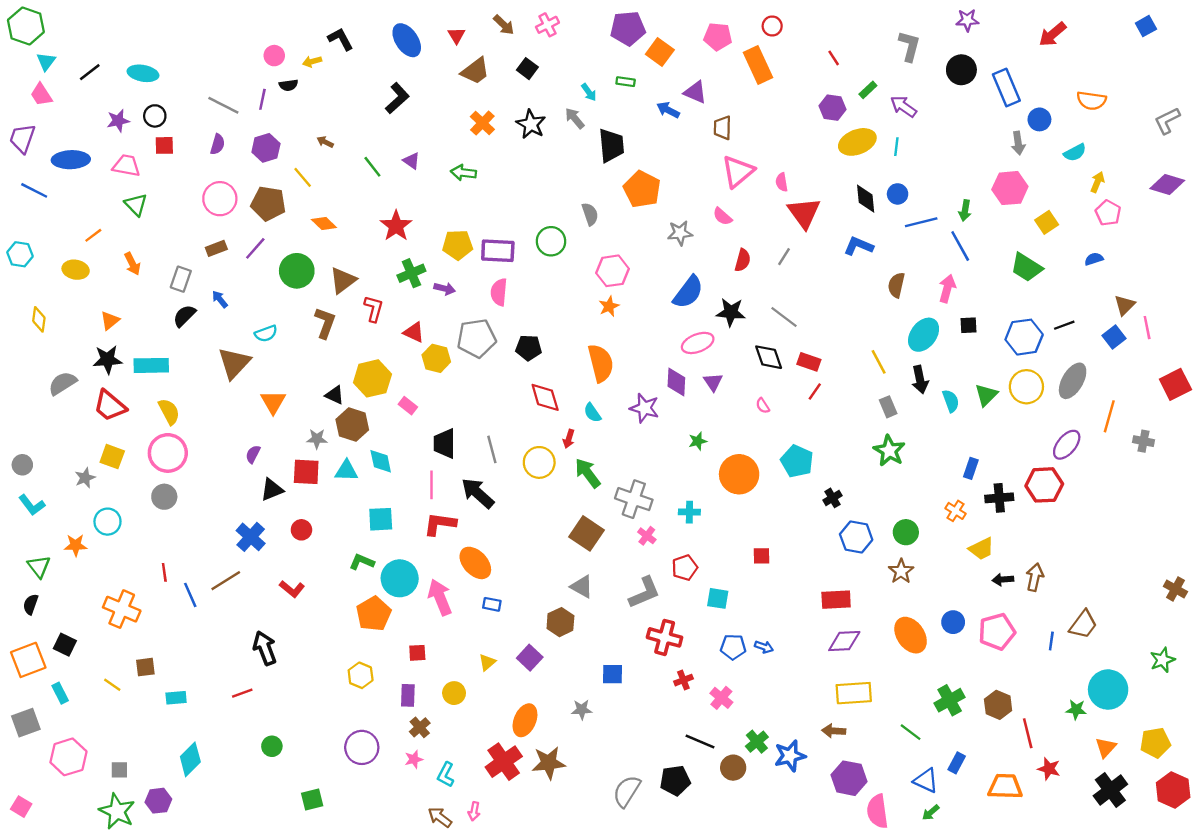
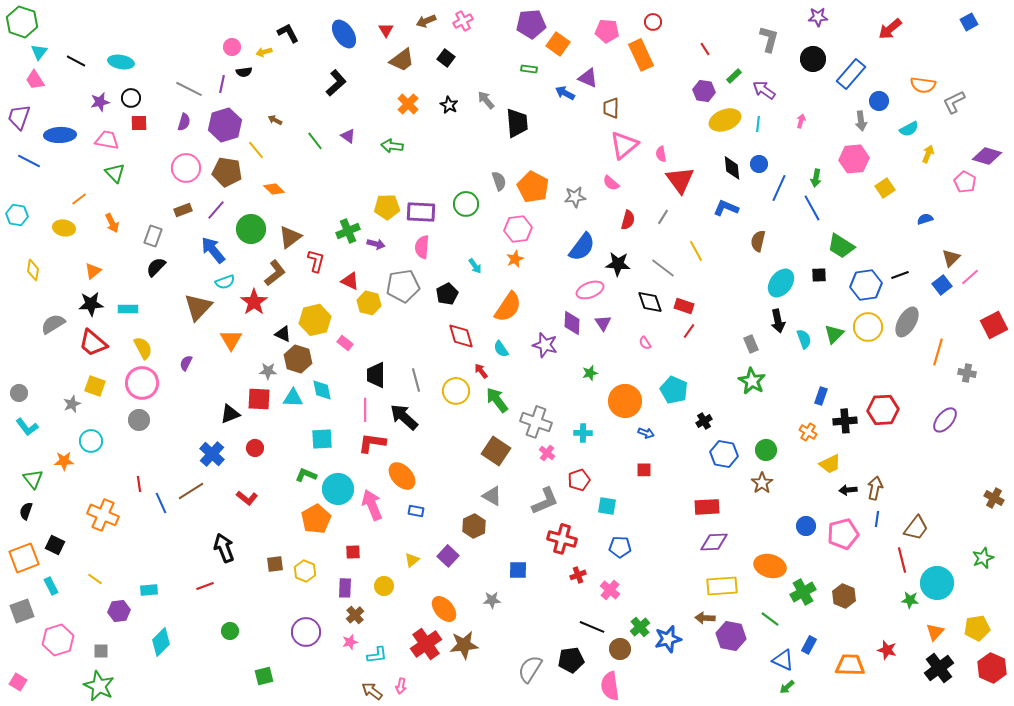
brown arrow: (504, 25) -> (426, 21), turned 114
black line: (90, 72) -> (76, 61), turned 66
blue rectangle: (1006, 88) -> (851, 74), turned 64
cyan arrow: (589, 92) -> (475, 266), moved
gray L-shape: (1167, 121) -> (954, 102), moved
black star: (531, 124) -> (449, 105), size x0.7
purple hexagon: (266, 148) -> (225, 125), size x1.4
orange pentagon: (642, 189) -> (533, 187), moved
pink pentagon: (1108, 213) -> (965, 182), moved
blue line: (921, 222) -> (779, 188), turned -52
red star: (396, 226) -> (254, 302), moved
green trapezoid: (1026, 267) -> (841, 246), moved
pink arrow: (947, 289) -> (801, 121), moved, size x0.6
blue arrow: (220, 299) -> (213, 250), moved, size x1.8
brown L-shape: (325, 323) -> (275, 273), turned 32
pink line: (1147, 328) -> (970, 277), turned 60
black pentagon: (529, 348) -> (447, 294), turned -30
yellow line: (879, 362) -> (696, 251), moved
orange semicircle: (601, 363) -> (508, 307), turned 48
cyan rectangle: (151, 365) -> (128, 309), size x0.7
red arrow: (569, 439) -> (481, 371), turned 126
purple ellipse: (1067, 445) -> (945, 420), moved
purple semicircle: (253, 454) -> (186, 363), moved
orange ellipse: (911, 635) -> (770, 566), moved, turned -40
blue line: (1051, 641) -> (877, 519), moved
blue arrow: (764, 647) -> (646, 433), moved
brown square: (145, 667) -> (275, 564), moved
orange ellipse: (525, 720) -> (444, 609), turned -64
red line: (1028, 733) -> (902, 560), moved
cyan L-shape: (446, 775) -> (377, 655), turned -125
purple hexagon: (849, 778) -> (731, 636), moved
purple hexagon: (158, 801) -> (119, 611), moved
pink semicircle: (877, 811) -> (610, 686), moved

